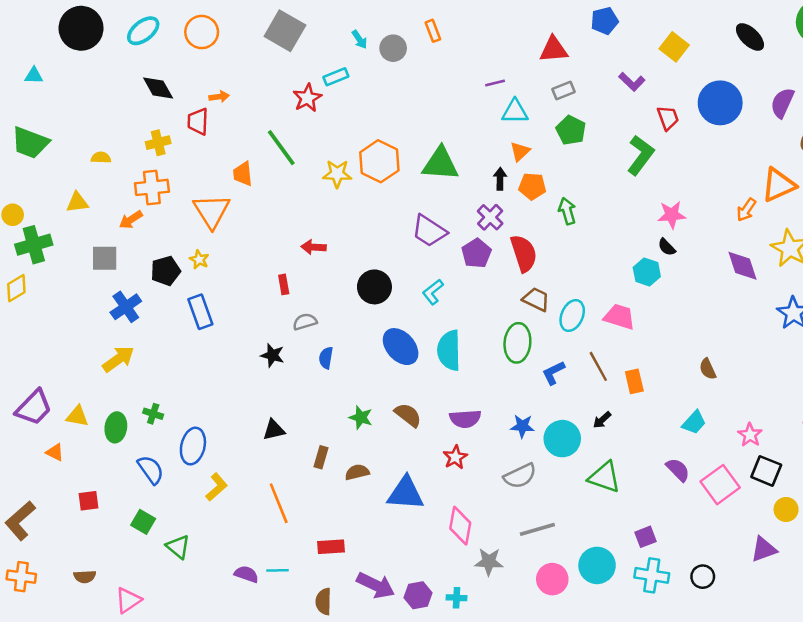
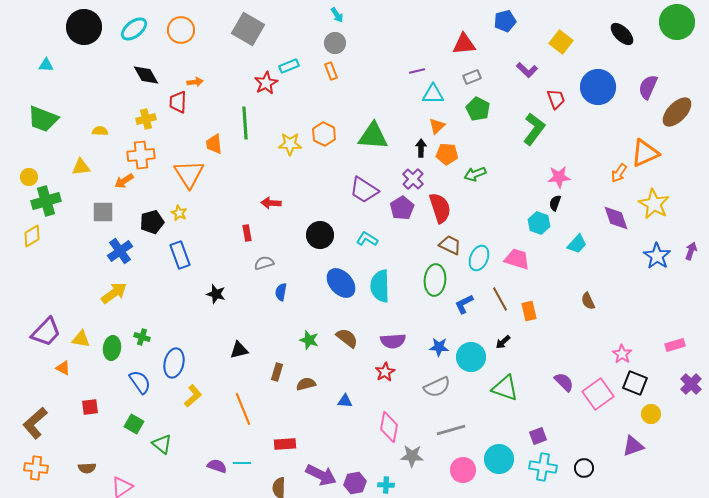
orange rectangle: (433, 31) -> (331, 71), moved
cyan arrow: (360, 39) -> (337, 15), moved
green line: (281, 148) -> (245, 123), turned 32
orange hexagon: (379, 161) -> (324, 134), size x0.7
green arrow: (567, 211) -> (475, 174), turned -95
black semicircle: (667, 247) -> (555, 203), turned 63
cyan L-shape: (433, 292) -> (367, 239), turned 70
black star: (273, 355) -> (216, 294), moved
cyan trapezoid: (694, 422) -> (577, 244), moved
blue triangle: (406, 493) -> (345, 401), size x0.5

